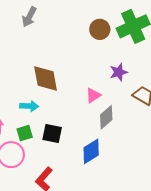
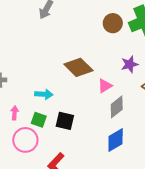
brown diamond: (46, 78) -> (78, 67), moved, turned -36
green square: (25, 133) -> (39, 120), turned 35
blue diamond: (91, 151) -> (116, 140), moved

